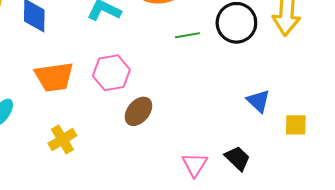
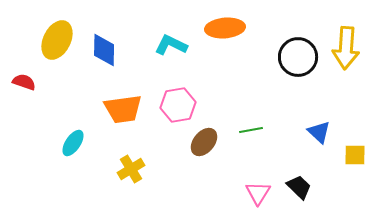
green line: (187, 35) -> (251, 130), moved

